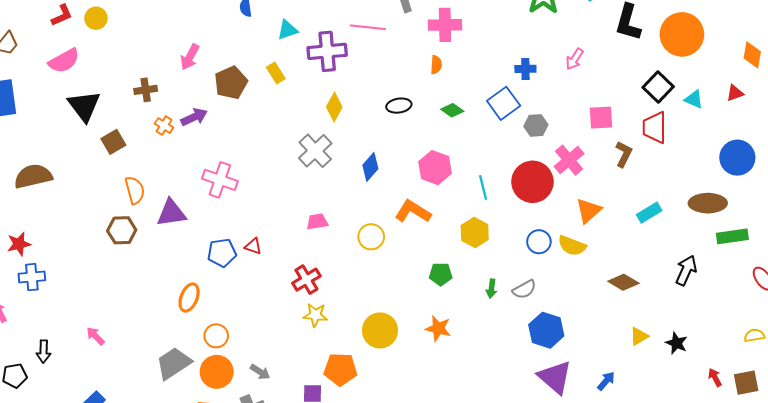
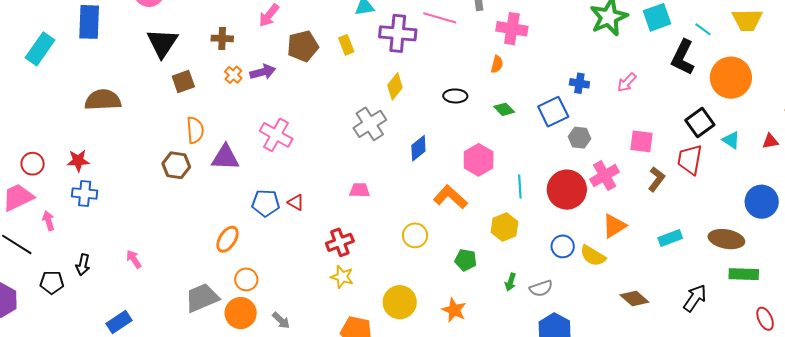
yellow circle: (371, 237) -> (415, 235), moved

